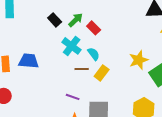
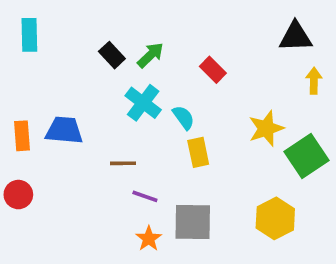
red rectangle: (94, 28) -> (213, 70), moved
brown line: (82, 69) -> (123, 163), moved
yellow rectangle: (102, 73) -> (198, 152), turned -49

